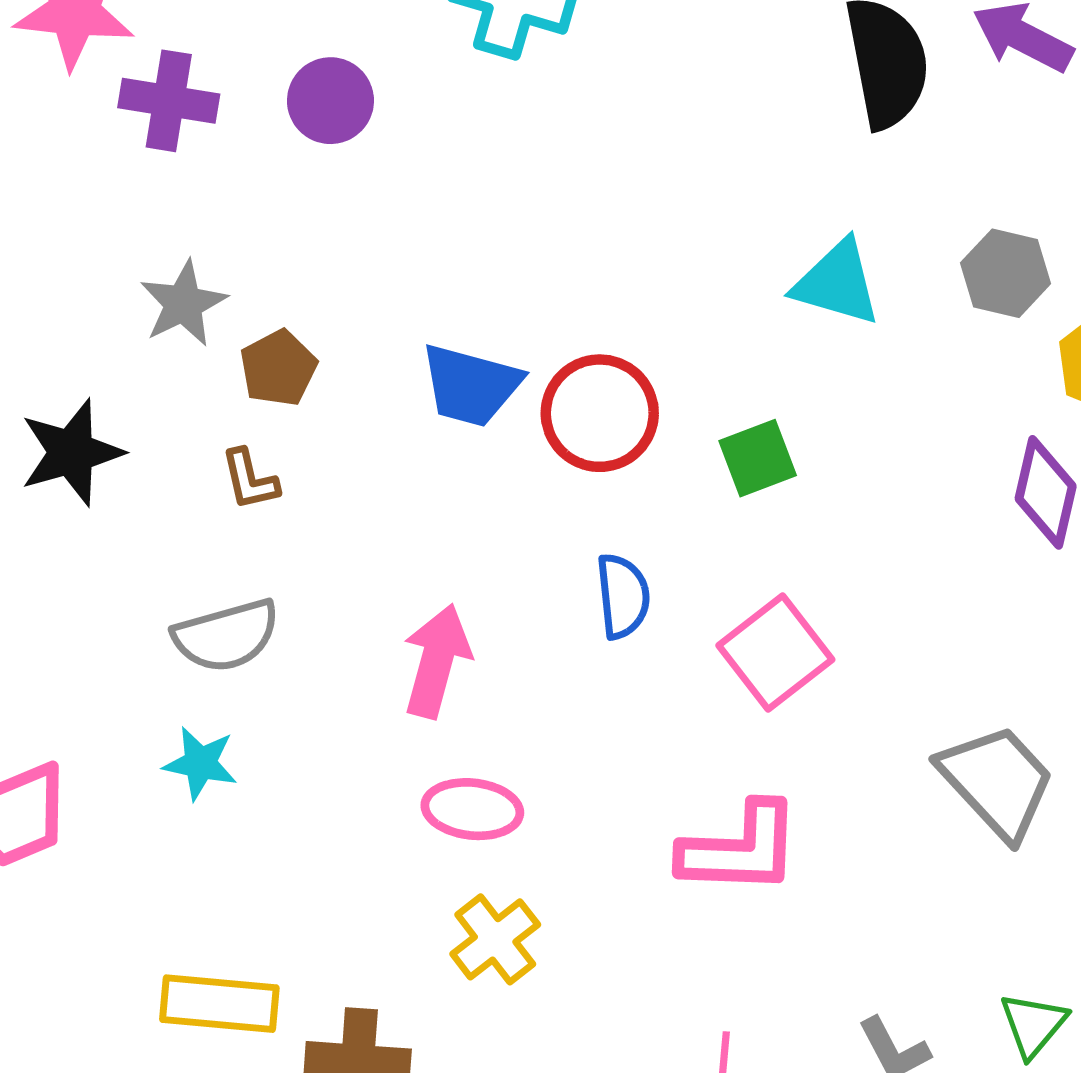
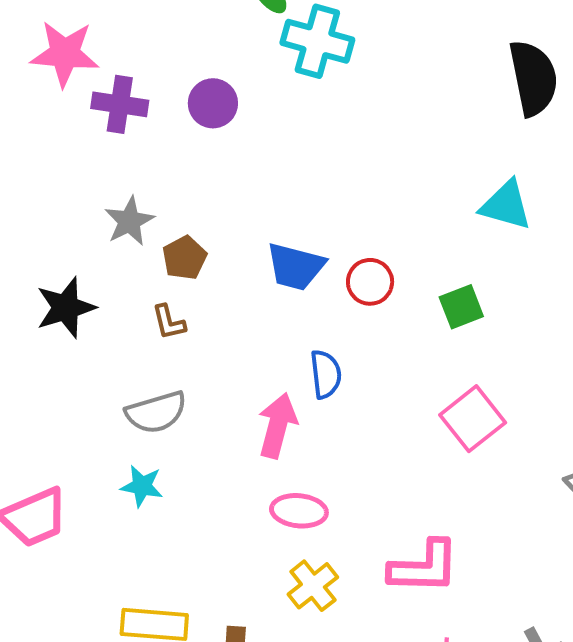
red circle: (600, 413) -> (370, 282), size x0.7
blue semicircle: (623, 596) -> (326, 374), moved
pink L-shape: (740, 849) -> (424, 567), moved

